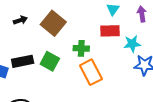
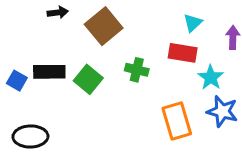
cyan star: (132, 44) -> (211, 77), turned 30
orange rectangle: (91, 72) -> (177, 121), moved

